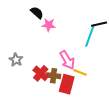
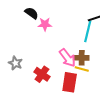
brown cross: (54, 76) -> (82, 58), moved

